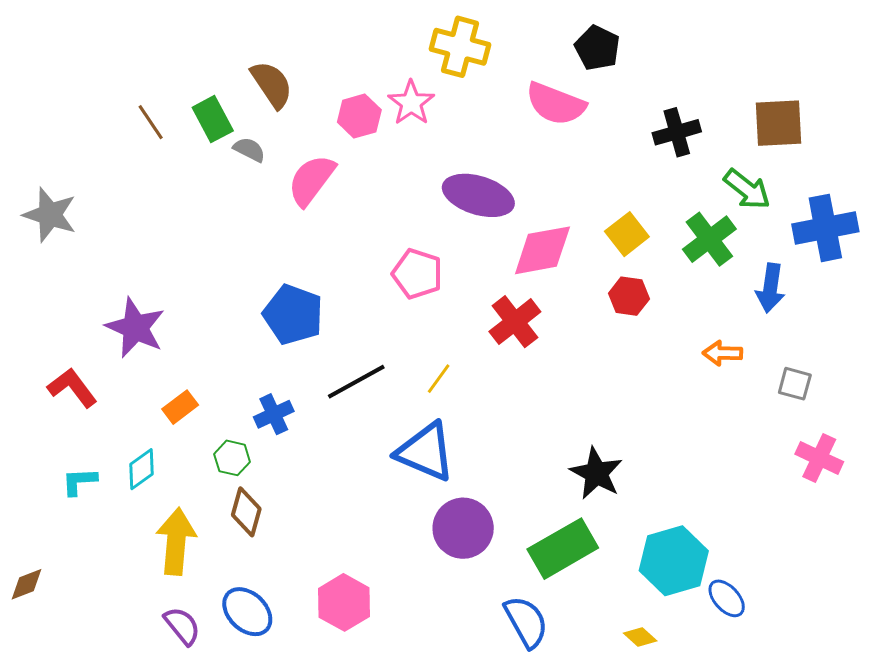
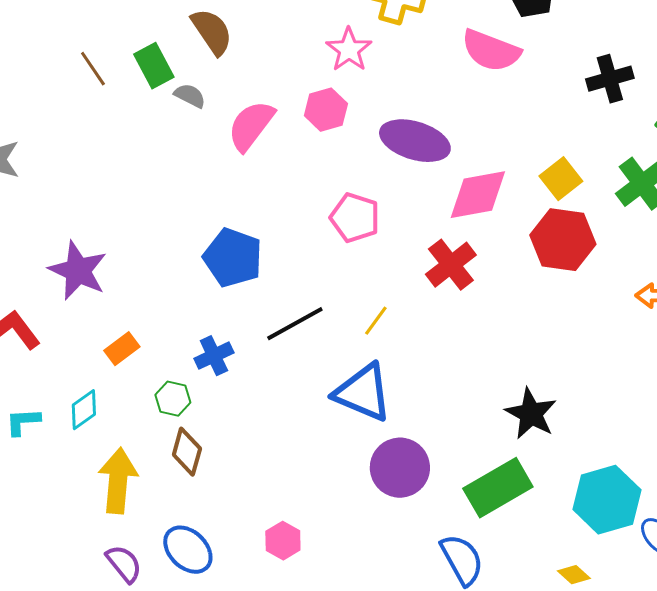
pink hexagon: (359, 116) -> (326, 110), moved
red hexagon: (629, 296) -> (563, 240), size x1.6
pink hexagon: (344, 602) -> (283, 541), size x0.7

